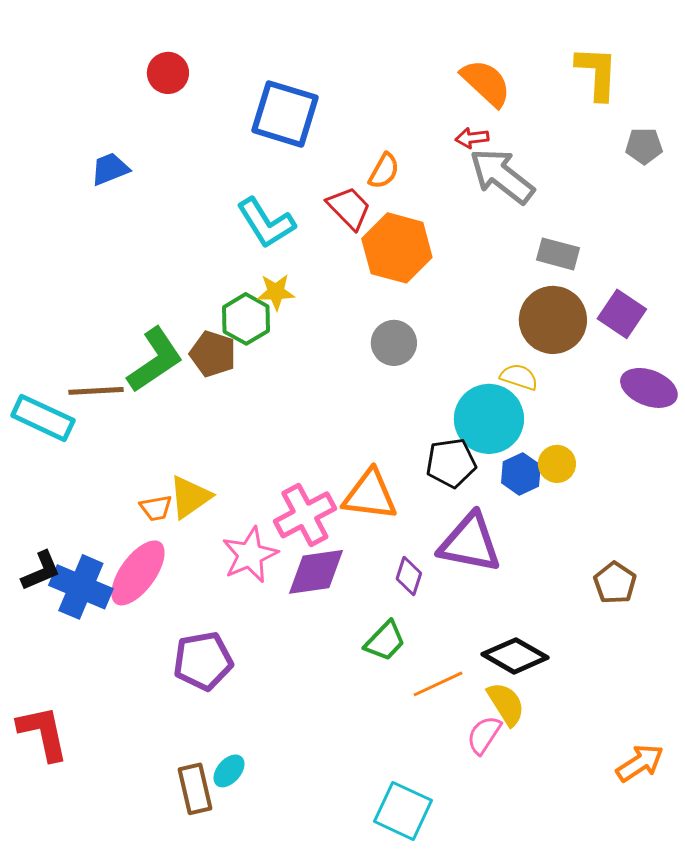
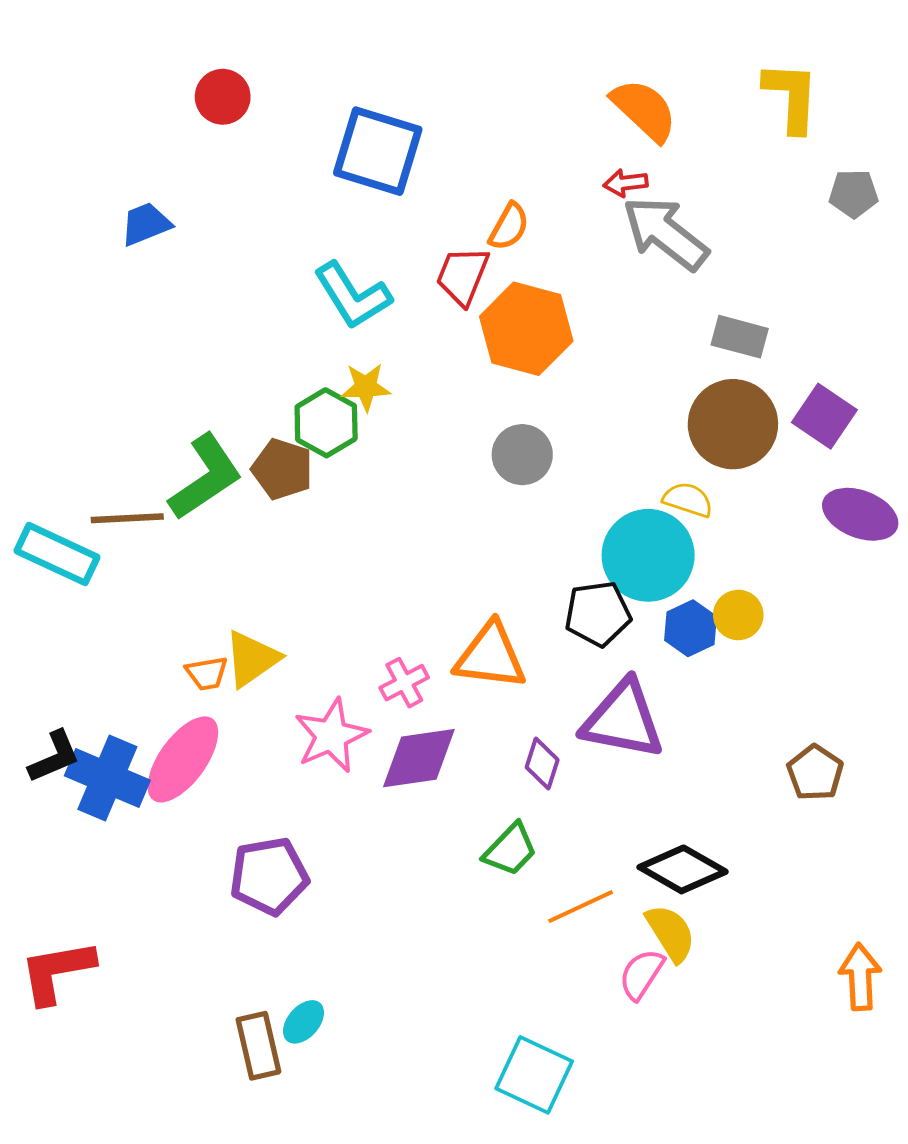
red trapezoid: (349, 208) -> (463, 276), turned -114
pink cross: (305, 515) -> (404, 683), size x0.6
red L-shape: (43, 733) -> (57, 972), turned -88
orange arrow: (640, 763) -> (860, 977), moved, turned -60

